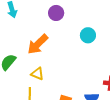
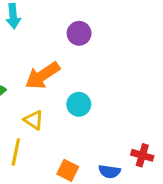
cyan circle: (88, 35) -> (79, 104), moved

